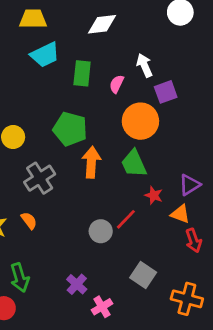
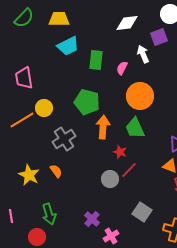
white diamond: (102, 24) -> (127, 23), moved
purple square: (166, 92) -> (159, 37), moved
red star: (154, 195) -> (120, 152), moved

